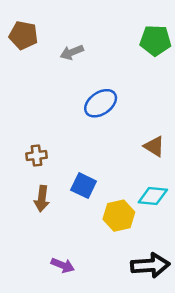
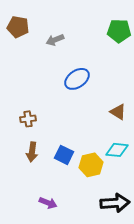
blue square: (84, 186) -> (64, 155), moved

